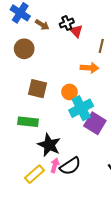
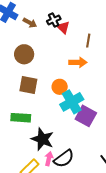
brown circle: (24, 49) -> (24, 54), moved

